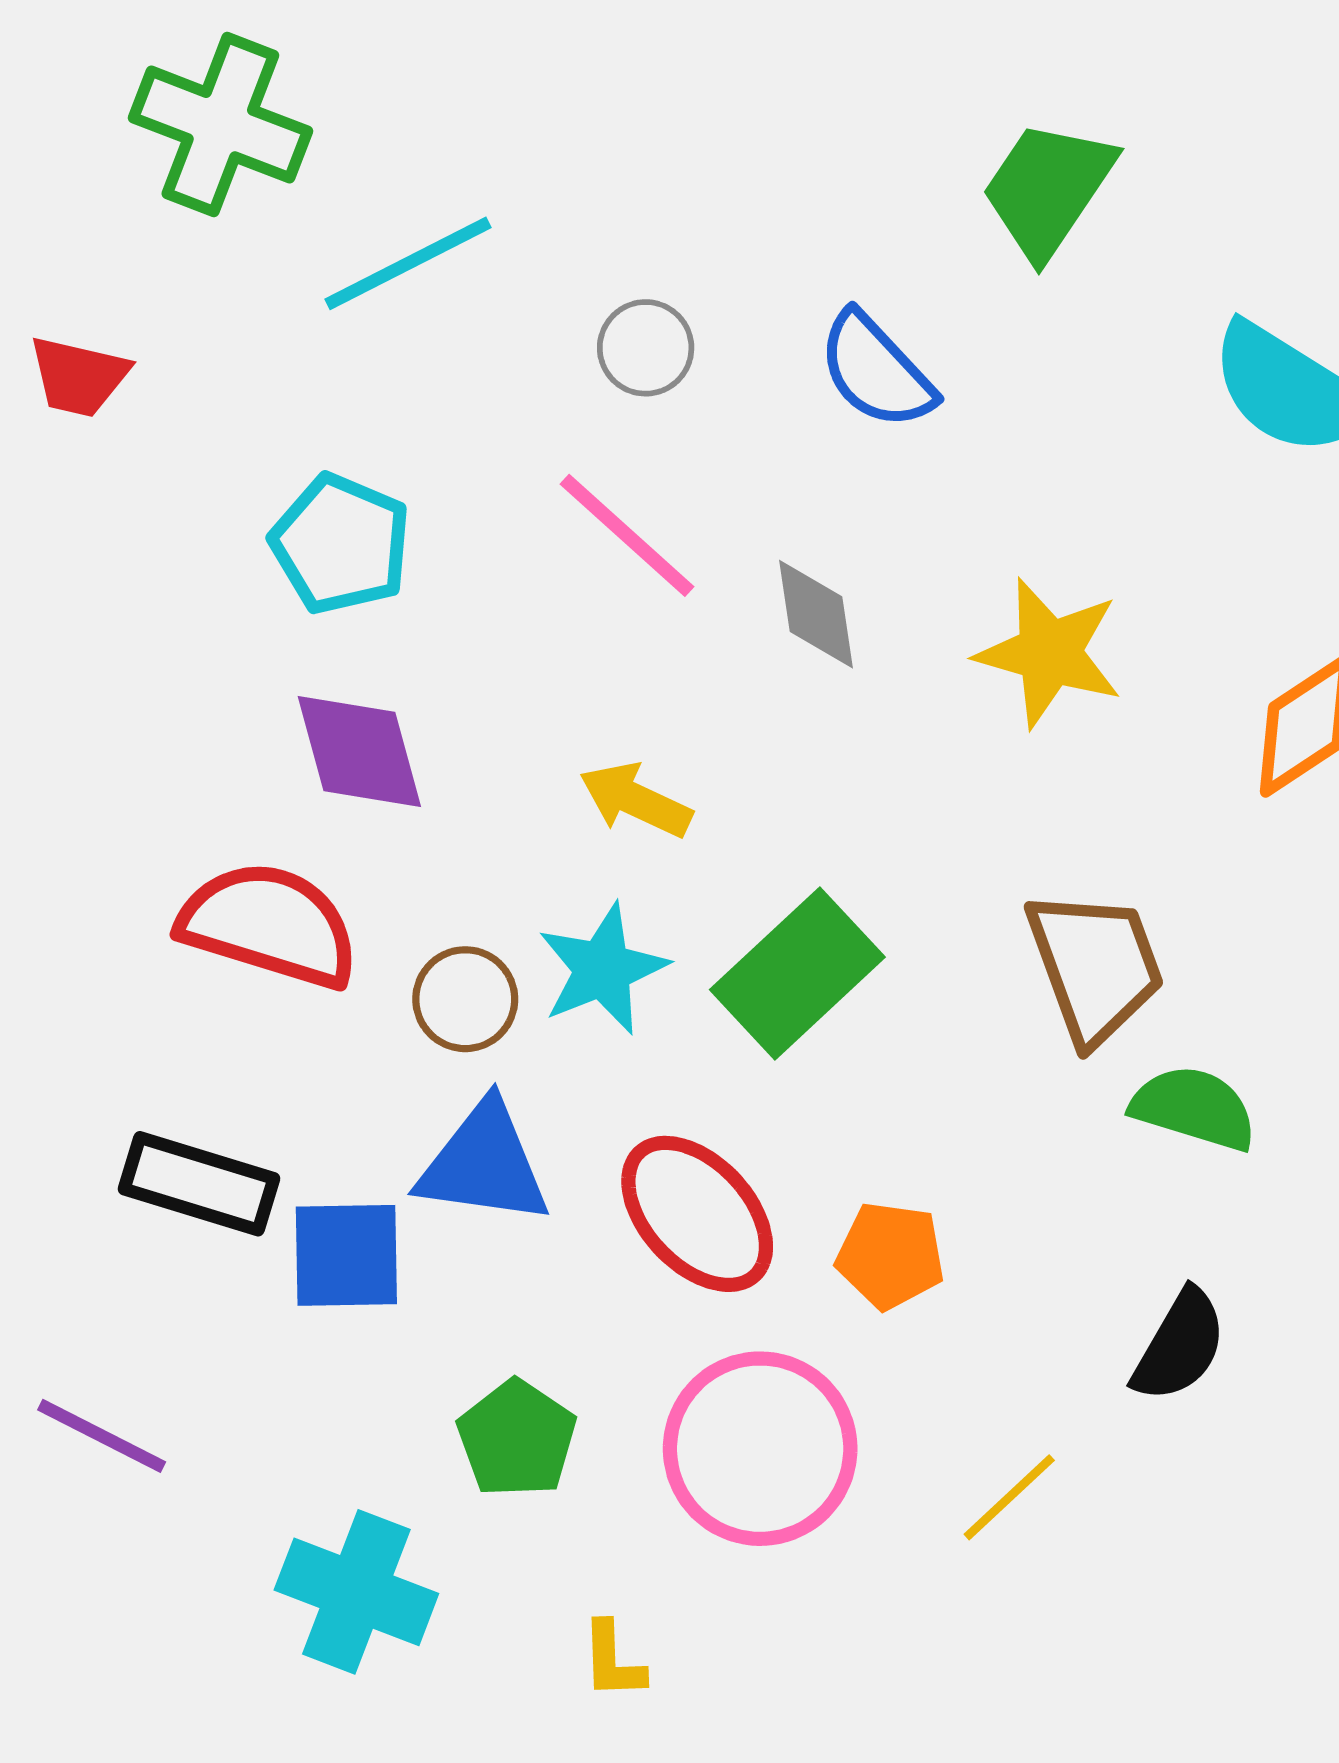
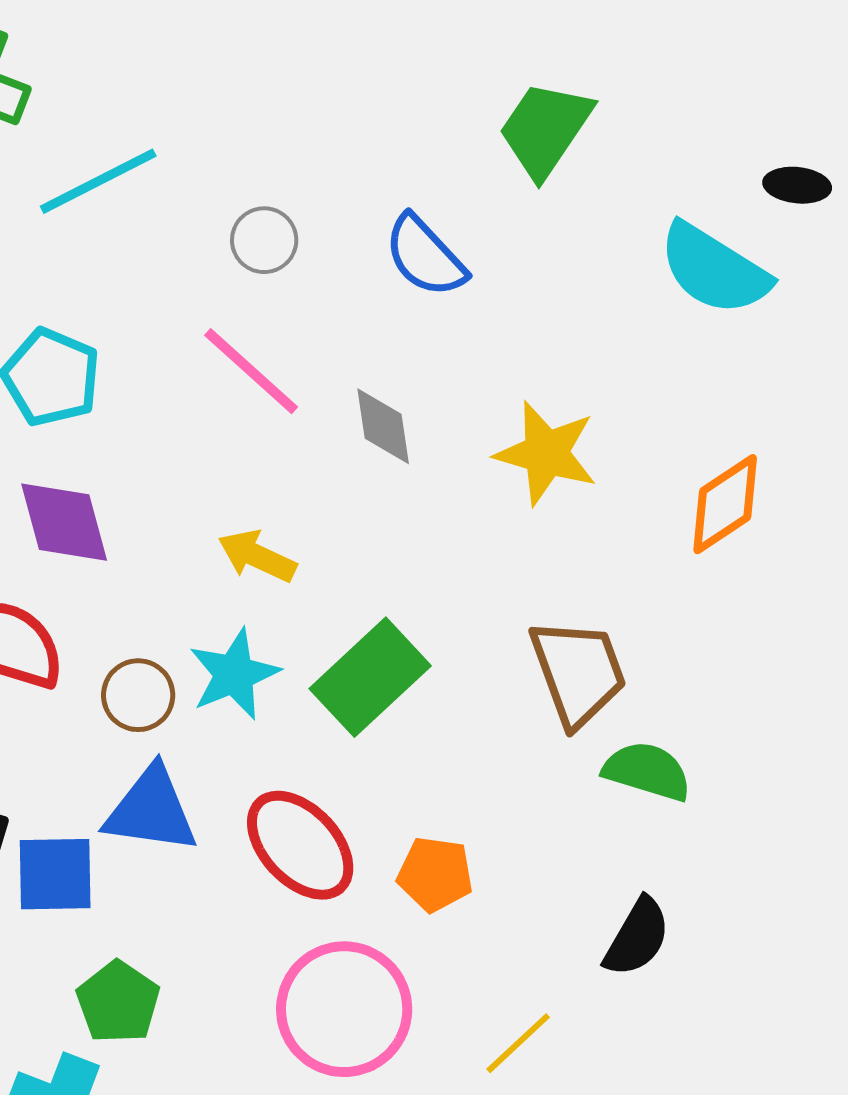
green pentagon: (517, 1439) -> (118, 1002), moved

